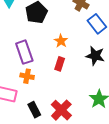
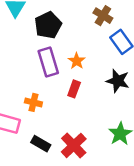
purple rectangle: (24, 52) -> (48, 62), moved
black rectangle: (34, 110) -> (41, 144), turned -35

